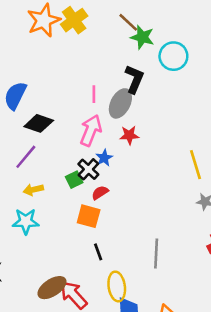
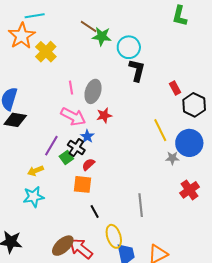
yellow cross: (74, 20) -> (46, 52), moved
black L-shape: (134, 79) -> (137, 70), moved
black diamond: (39, 123) -> (15, 120), moved
pink arrow: (91, 130) -> (73, 117), turned 105
purple line: (26, 157) -> (51, 146), moved

